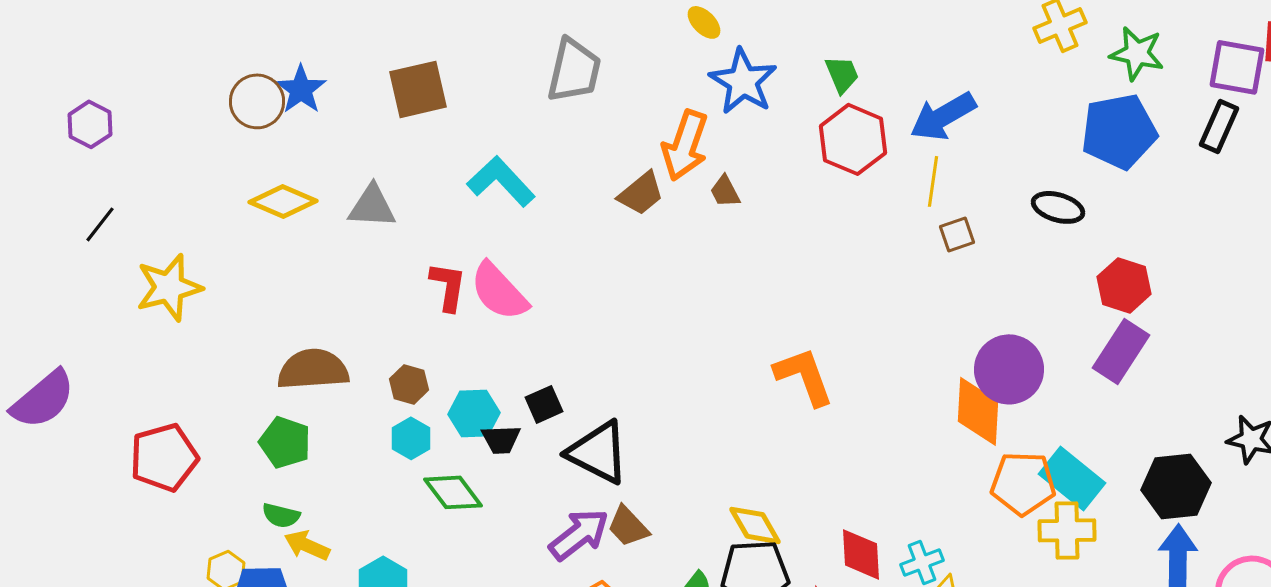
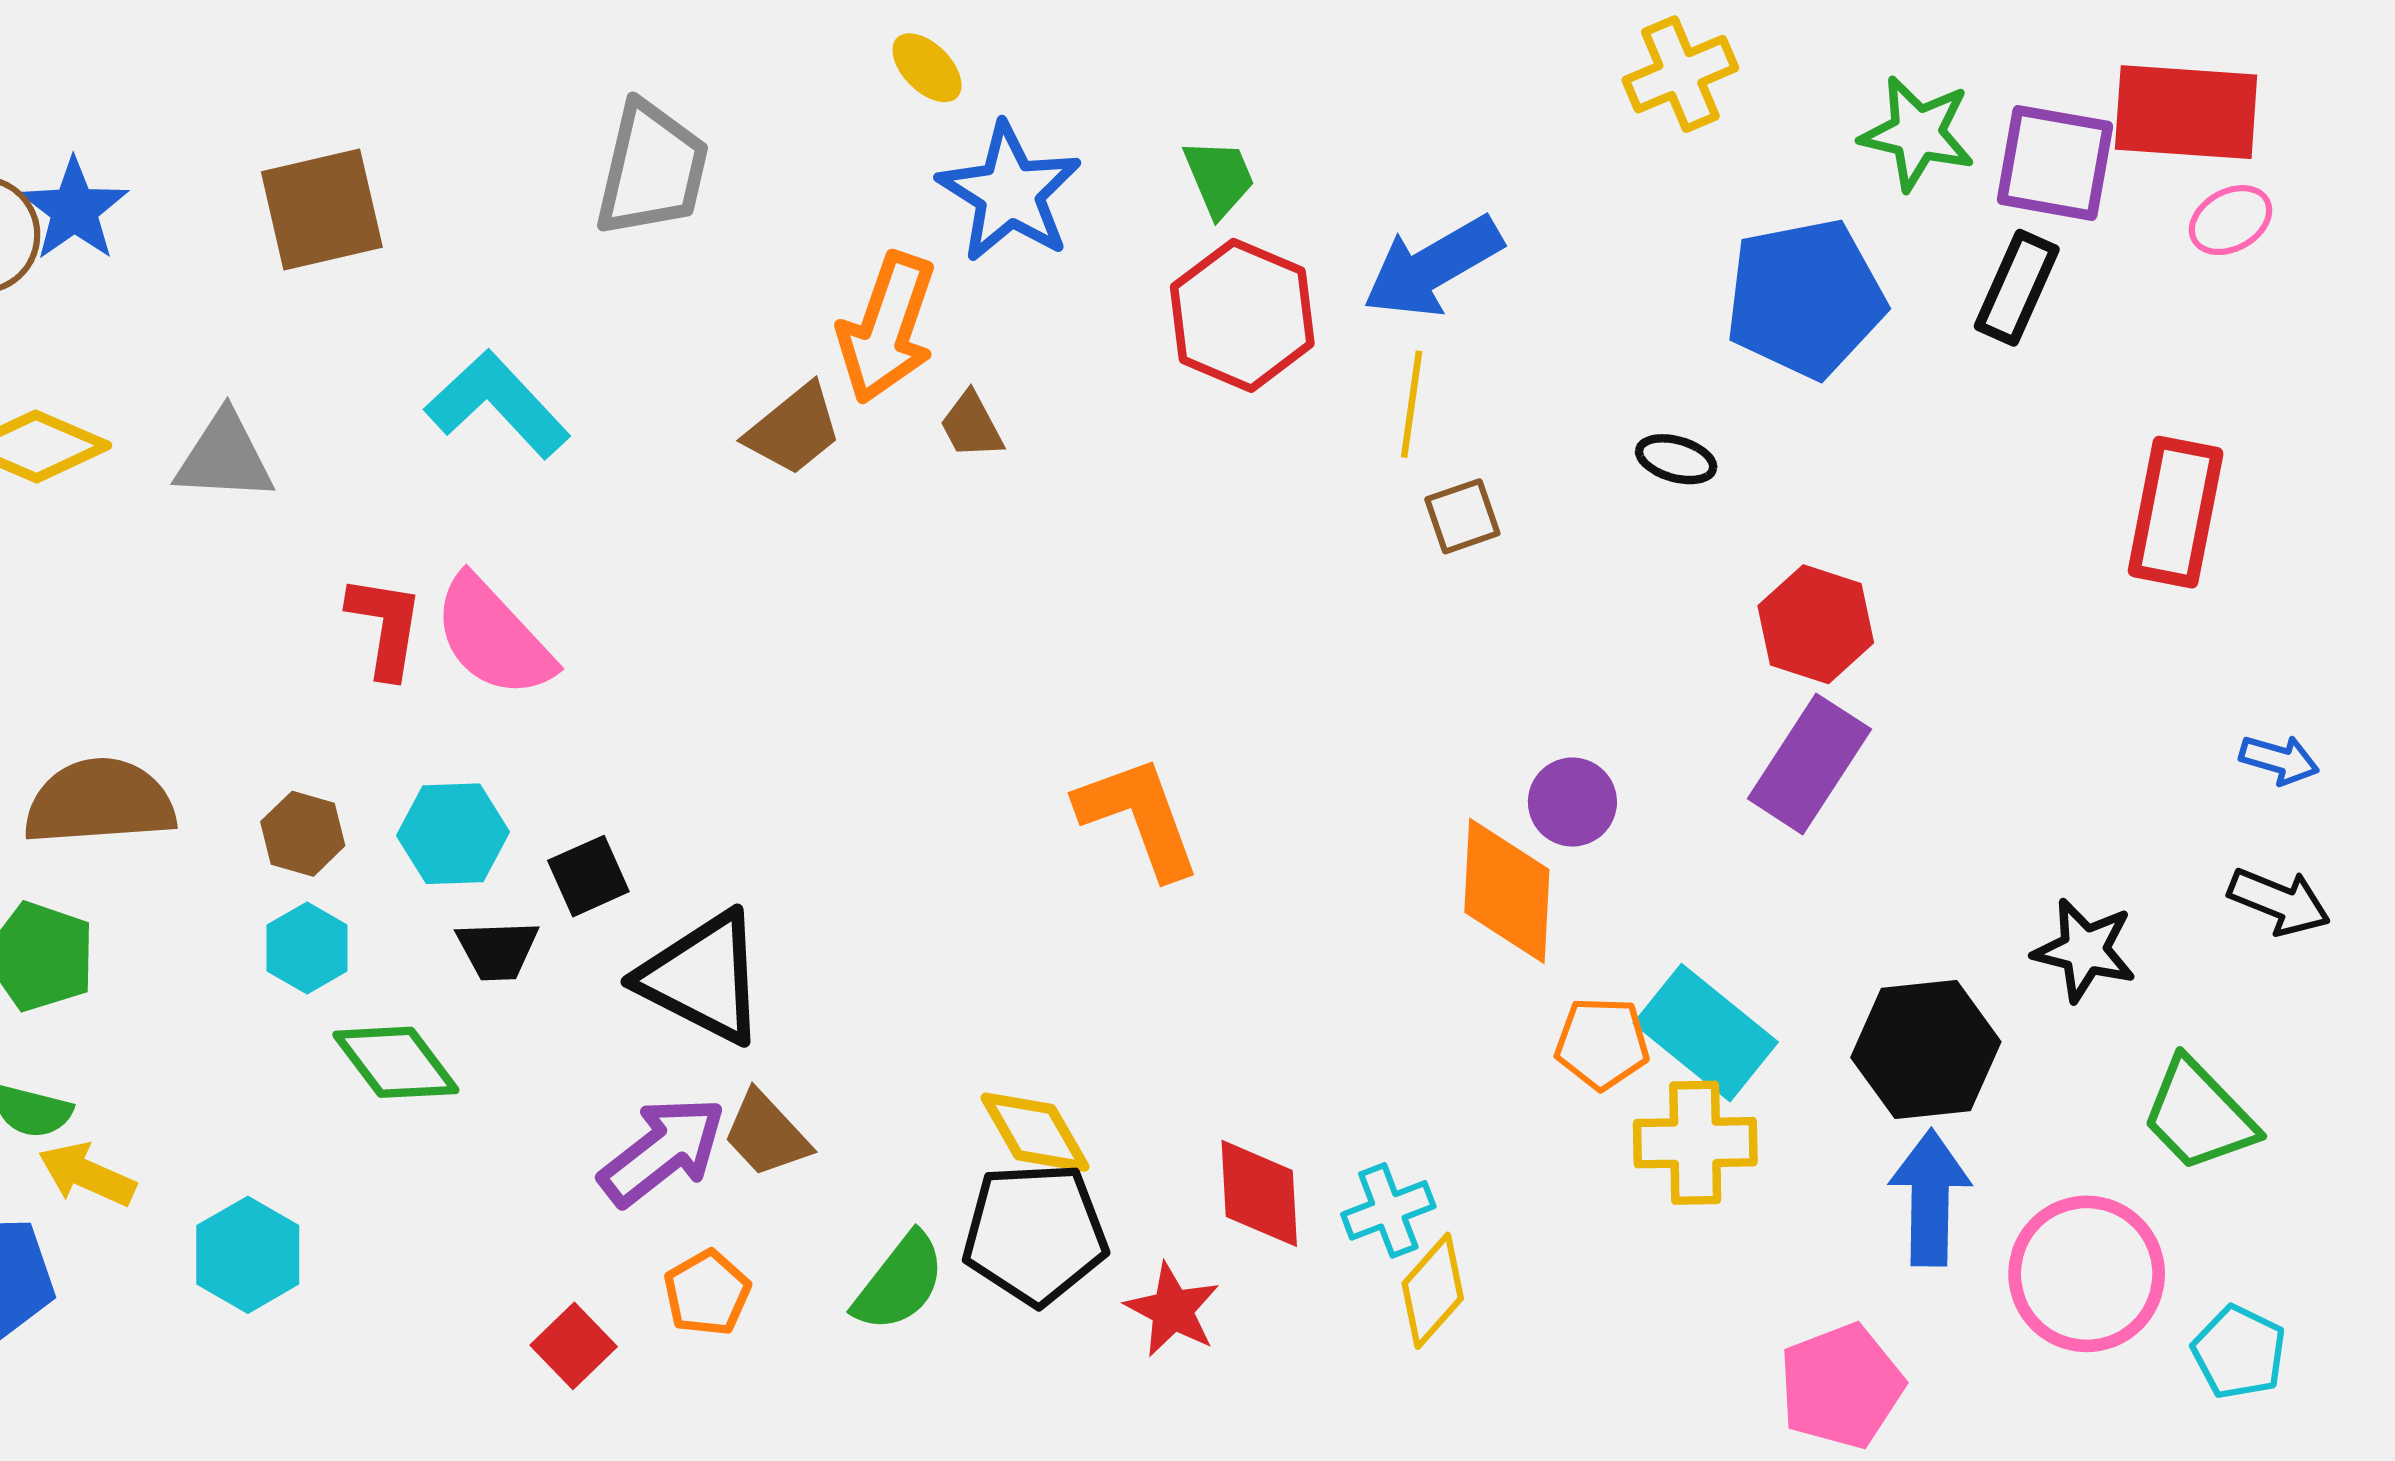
green star: (1137, 53) -> (1917, 133), moved
black ellipse: (1058, 207) -> (1676, 459), size x0.7
purple circle: (1009, 369) -> (1572, 802), size x0.6
cyan hexagon: (474, 413) -> (453, 834), moved
orange pentagon: (1023, 483) -> (1602, 1043), size x0.7

